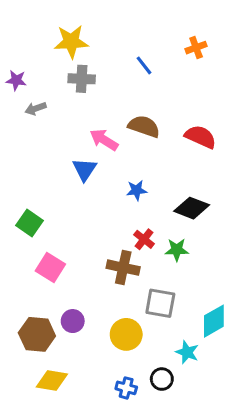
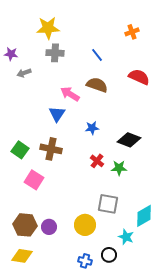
blue line: (144, 65) -> (97, 55), moved
red semicircle: (200, 137) -> (139, 77), moved
brown cross: (123, 268) -> (51, 149), moved
purple circle: (73, 321) -> (49, 227), moved
yellow diamond: (52, 380) -> (22, 256), moved

